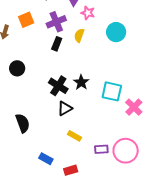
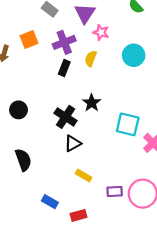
black circle: (17, 68) -> (19, 110), moved
black star: (81, 82) -> (92, 103), moved

